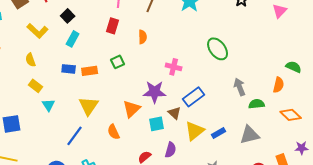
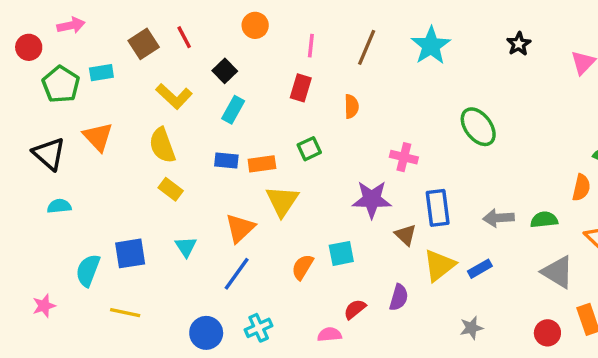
yellow semicircle: (31, 60) -> (162, 145), size x1.5
gray arrow: (240, 87) -> (498, 218), moved, turned -72
blue rectangle: (194, 97) -> (438, 208), turned -60
cyan triangle: (49, 105) -> (186, 247), moved
yellow triangle: (89, 106) -> (282, 201), moved
orange triangle: (132, 109) -> (240, 228), moved
cyan square: (157, 124) -> (341, 253), moved
orange semicircle: (114, 132) -> (302, 267), turned 56
gray triangle: (250, 135) -> (558, 272), moved, turned 45

